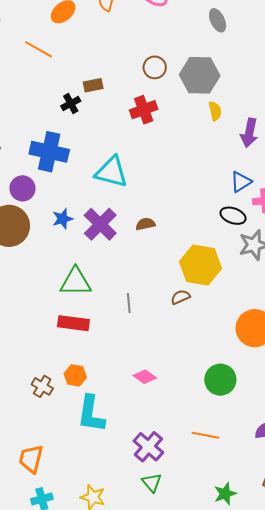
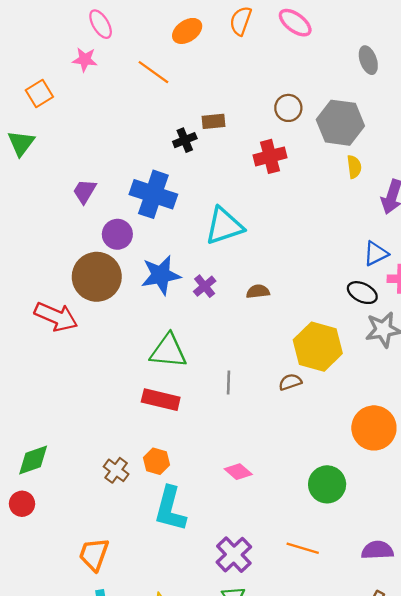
cyan triangle: (111, 172) -> (224, 226), turned -39
blue star: (63, 219) -> (161, 275), size x1.6
purple cross: (100, 224) -> (205, 286), size x0.6

